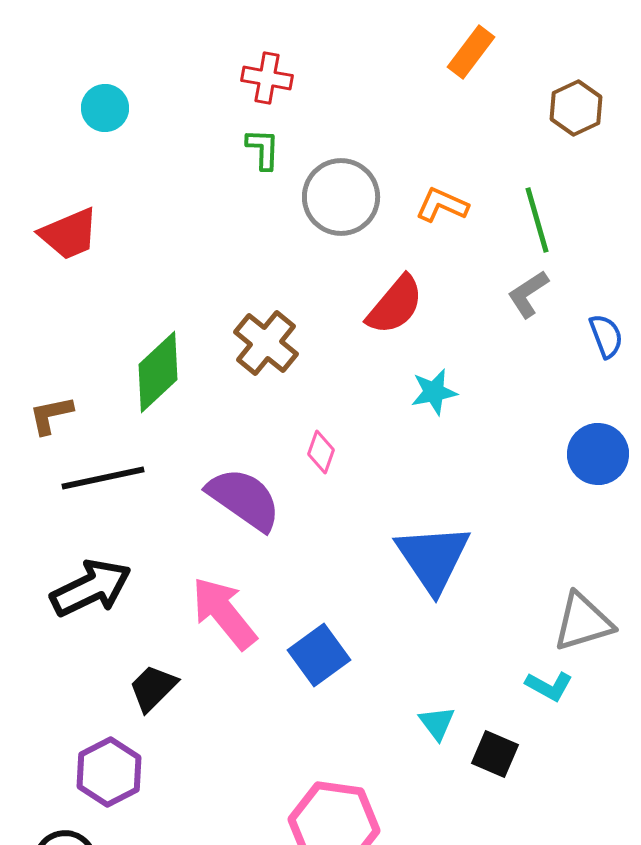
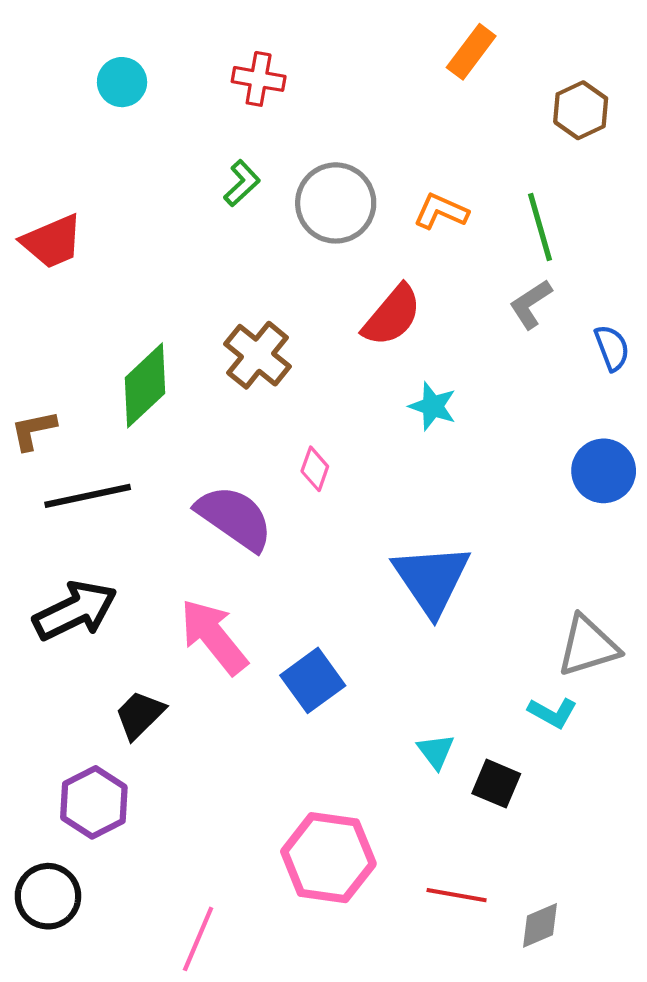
cyan circle: (105, 108) -> (122, 82), moved
green L-shape: (263, 149) -> (242, 183), moved, turned 45
cyan star: (434, 392) -> (433, 406), turned 30

